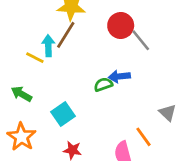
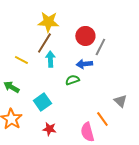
gray line: (141, 40) -> (100, 47), turned 66
cyan arrow: (48, 46) -> (50, 59), moved
blue arrow: (119, 76) -> (84, 64), moved

